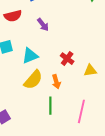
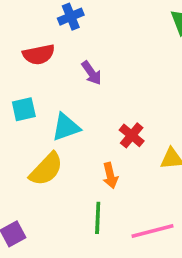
yellow semicircle: (33, 80) -> (46, 169), moved
pink line: (81, 111) -> (153, 231), turned 60

